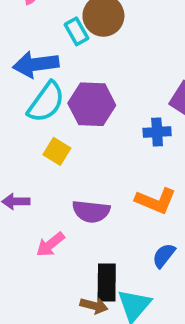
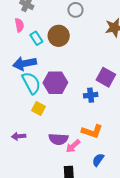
cyan rectangle: (76, 31) -> (36, 38), moved
cyan semicircle: (46, 102) -> (31, 83), turned -60
pink arrow: (50, 244) -> (73, 146), moved

